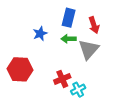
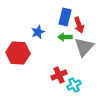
red arrow: (94, 25) -> (79, 25), moved
red hexagon: (20, 69) -> (18, 53), moved

